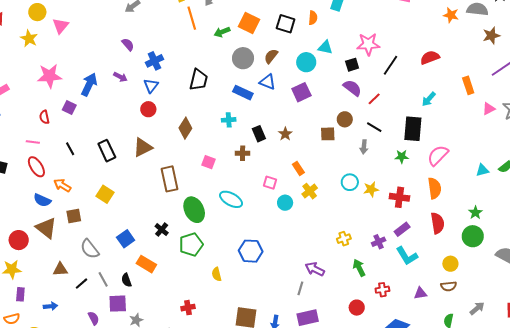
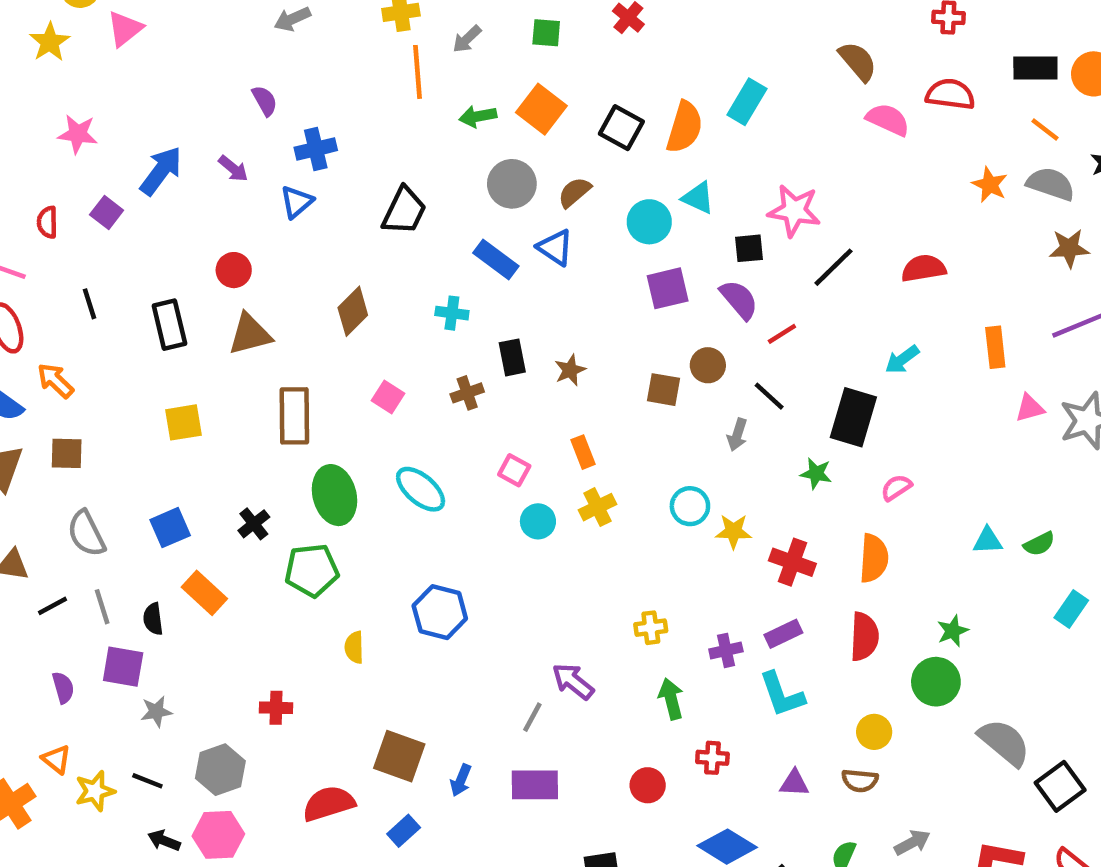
orange semicircle: (313, 18) -> (685, 127), size x1.6
pink star: (50, 76) -> (78, 134), size x0.7
purple square: (301, 92) -> (668, 288), moved
red circle: (148, 109) -> (234, 270), moved
brown cross: (243, 153) -> (467, 393), turned -32
pink semicircle: (438, 155) -> (896, 488), size x0.6
yellow square: (105, 194) -> (184, 422), moved, turned 36

